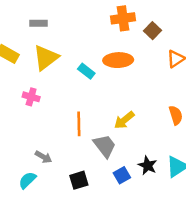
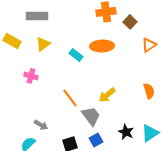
gray rectangle: (38, 23) -> (37, 16), size x1.5
yellow triangle: (46, 58) -> (43, 44), size x0.7
orange line: (79, 124) -> (70, 98), turned -36
blue square: (122, 175) -> (96, 140), moved

